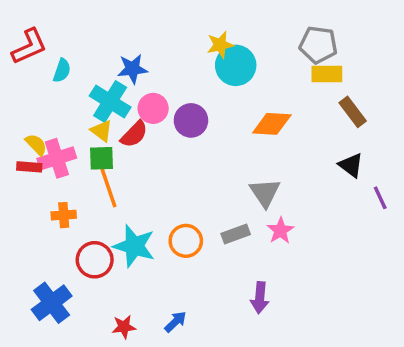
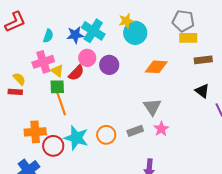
cyan semicircle: (62, 71) -> (48, 36), moved
cyan cross: (110, 102) -> (93, 31), moved
brown rectangle: (353, 112) -> (203, 60), turned -60
pink cross: (57, 158) -> (43, 62), moved
orange cross: (64, 215) -> (35, 132), moved, size x1.5

